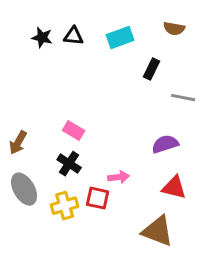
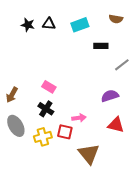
black rectangle: (152, 69) -> (101, 46), turned 64
gray line: (183, 98) -> (122, 65), turned -49
brown triangle: (158, 231) -> (89, 154), moved, turned 30

